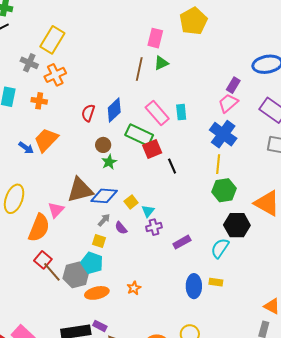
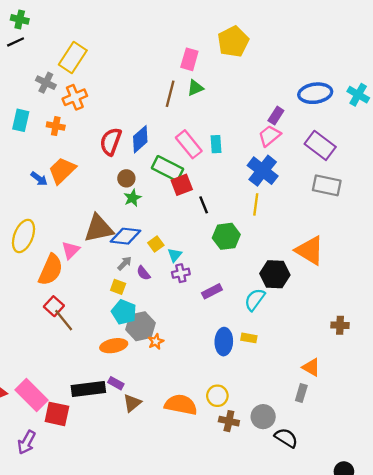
red semicircle: (88, 113) -> (111, 142), size x1.4
green hexagon: (224, 190) -> (226, 236), moved
cyan pentagon: (92, 263) -> (124, 312), moved
gray hexagon: (76, 275) -> (140, 326), moved

